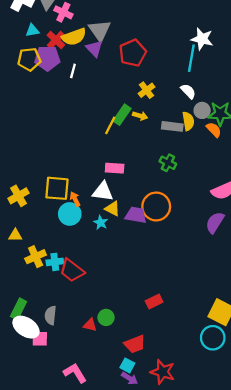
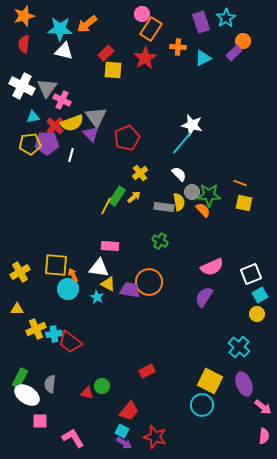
cyan line: (191, 58) -> (182, 143), turned 30
yellow arrow: (140, 116) -> (134, 197), turned -56
pink square: (40, 339) -> (40, 421), moved
red trapezoid: (135, 344) -> (129, 411), turned -30

